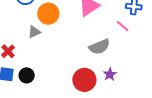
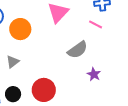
gray triangle: (34, 32) -> (13, 62), moved
red circle: (84, 80) -> (44, 90), moved

